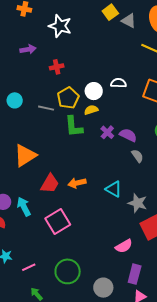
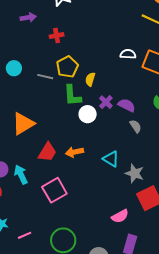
white semicircle: (118, 83) -> (128, 54), moved
white circle: (94, 91) -> (88, 114), moved
yellow semicircle: (91, 110) -> (90, 79), turned -56

